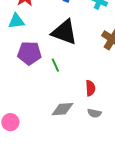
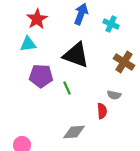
gray semicircle: (94, 113) -> (114, 95), moved

